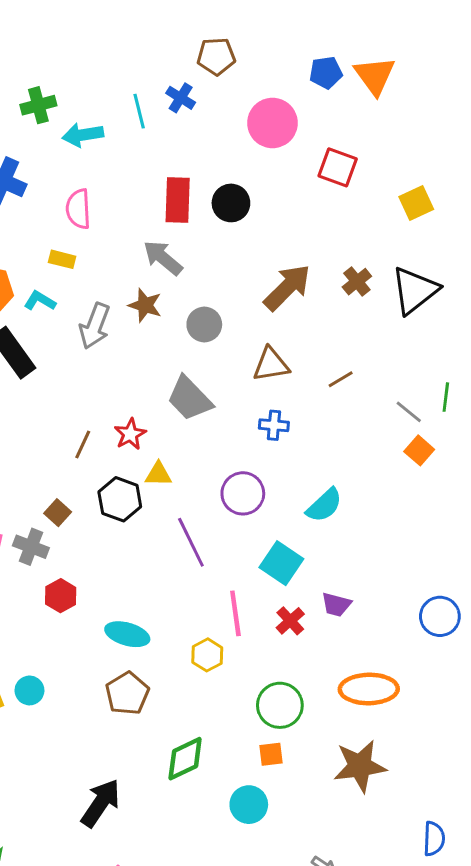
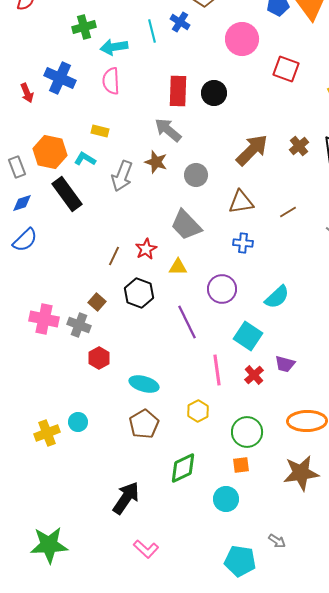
pink semicircle: (78, 209) -> (111, 81), moved
yellow triangle: (158, 474) -> (178, 267), moved
yellow hexagon: (207, 655) -> (198, 411), moved

